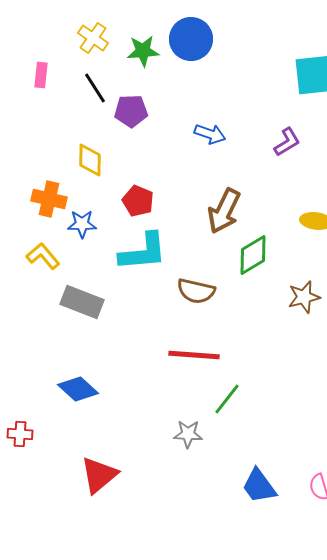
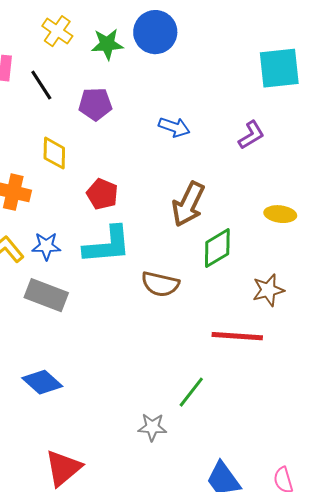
black line: (95, 88) -> (41, 85), moved
blue star: (82, 224) -> (46, 246), moved
red line: (194, 355) -> (237, 336), moved

